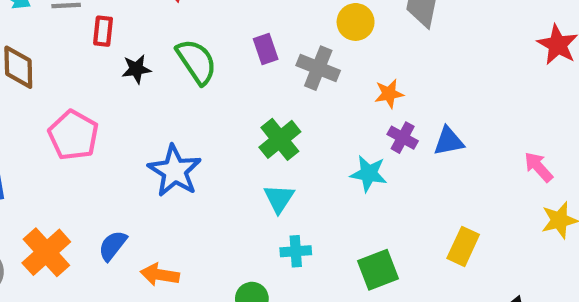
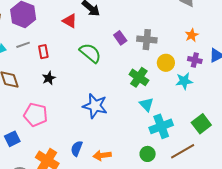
yellow circle: (356, 22) -> (166, 63), moved
black star: (136, 69) -> (49, 78), moved
orange star: (389, 94) -> (192, 35), moved
pink pentagon: (73, 135) -> (36, 115), moved
cyan cross: (296, 251) -> (161, 126), size x1.6

